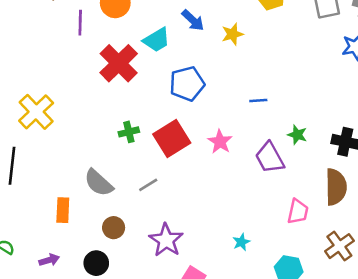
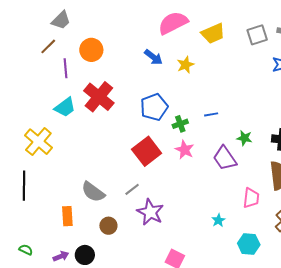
cyan trapezoid: (157, 40) -> (65, 107), moved
green cross: (129, 132) -> (180, 124), moved
purple star: (166, 240) -> (150, 212), moved
cyan star: (241, 242) -> (218, 220), moved
black circle: (96, 263) -> (85, 255), moved

